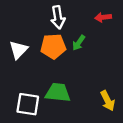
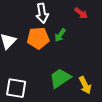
red arrow: (103, 17) -> (81, 13), turned -136
green trapezoid: (58, 93) -> (60, 78), moved, turned -40

